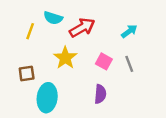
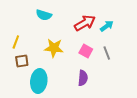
red arrow: (82, 28) -> (85, 23), moved
yellow line: (30, 31) -> (16, 42), moved
yellow star: (65, 58) -> (54, 48), turned -30

